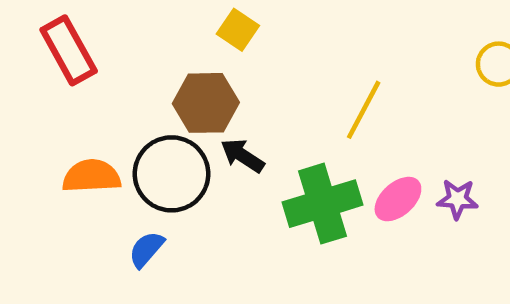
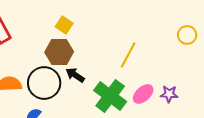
yellow square: (238, 30) -> (64, 25), moved
green cross: (322, 204) -> (110, 96), turned -36

